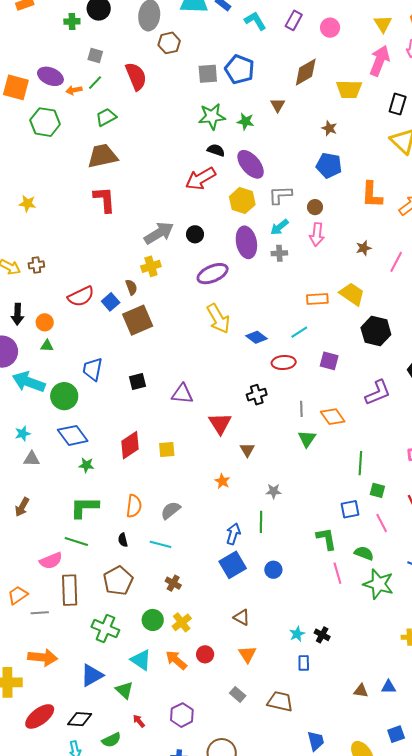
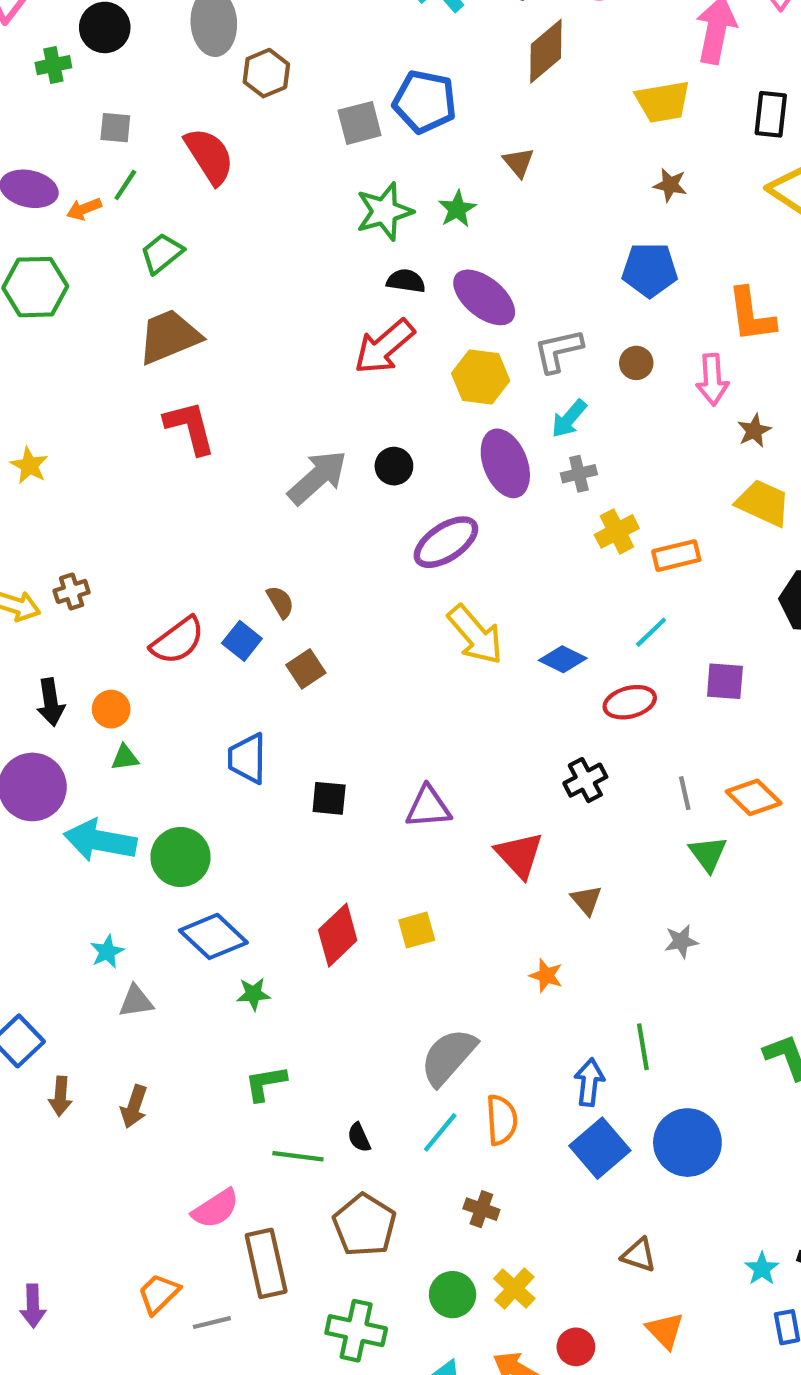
brown diamond: (306, 72) -> (546, 51), moved
green star: (246, 121) -> (457, 209), turned -30
brown star: (329, 128) -> (670, 185), moved
yellow star: (27, 204) -> (29, 465), turned 30
pink arrow: (317, 234) -> (712, 380), moved
yellow cross: (151, 266) -> (617, 531), moved
yellow trapezoid: (352, 294) -> (763, 503), moved
brown square: (138, 320) -> (306, 669), size x0.6
blue trapezoid: (93, 369) -> (247, 758), moved
black square: (137, 382) -> (329, 798), turned 30
gray star: (274, 491) -> (681, 941), moved
orange semicircle: (134, 506) -> (502, 1120), moved
green L-shape: (84, 507) -> (266, 1083), size x0.7
gray semicircle: (171, 510) -> (448, 1057), size x1.4
green line: (76, 542) -> (298, 1156), moved
cyan line: (161, 544) -> (440, 1132), turned -55
blue circle: (273, 570) -> (687, 1143), size x1.8

